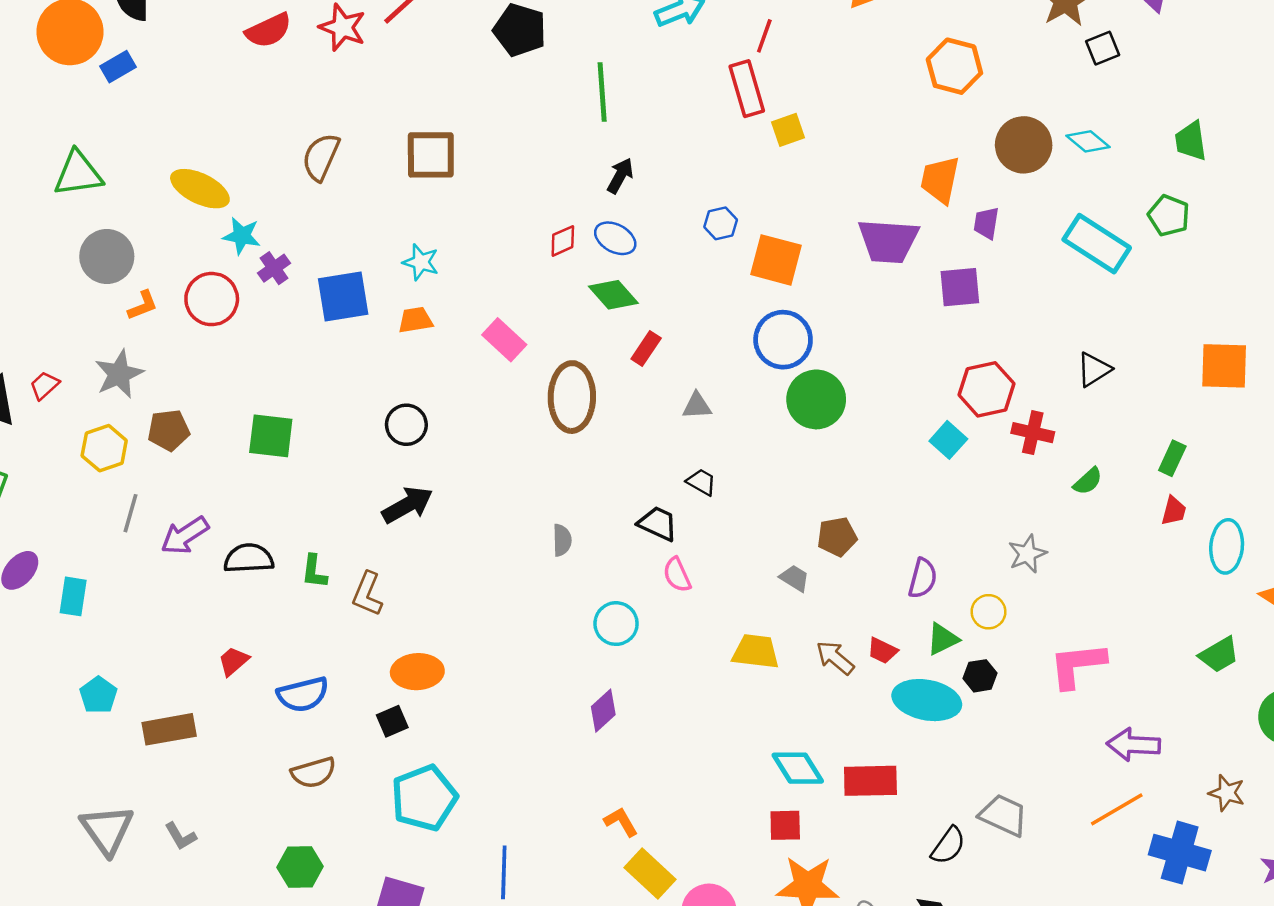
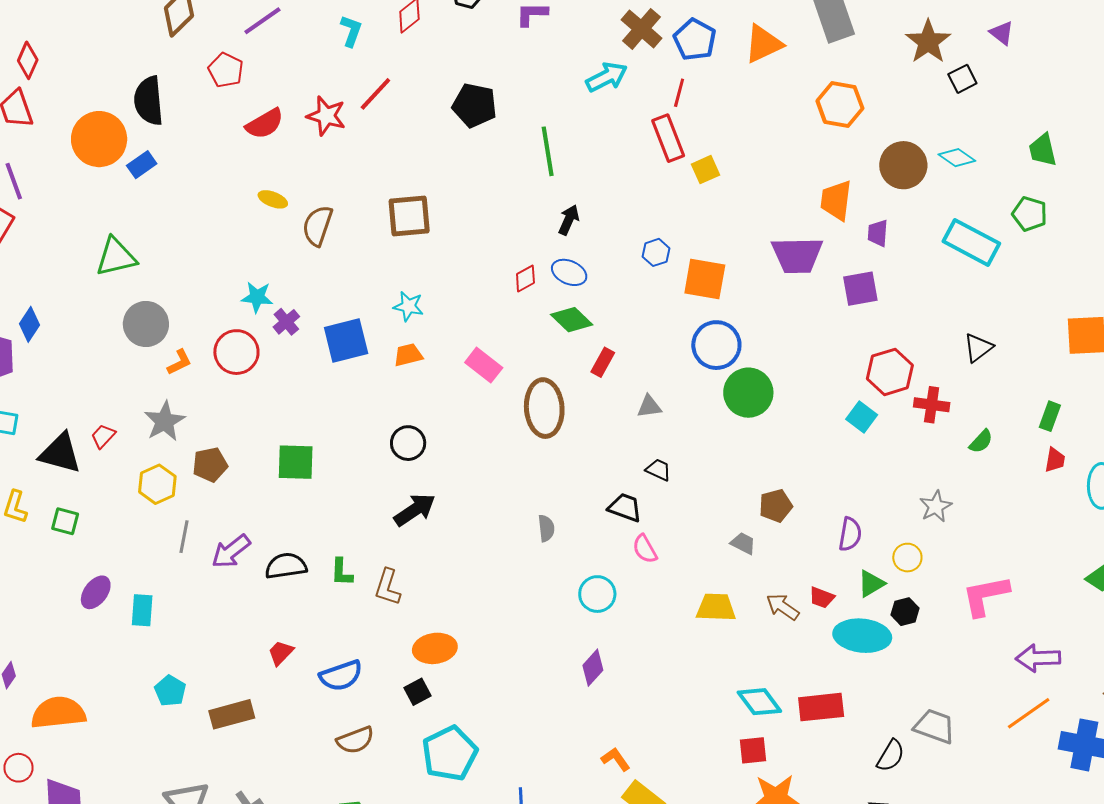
yellow ellipse: (200, 189) -> (273, 199), moved, size x0.6

